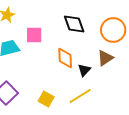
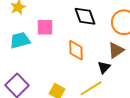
black triangle: (84, 70) -> (104, 67), moved

